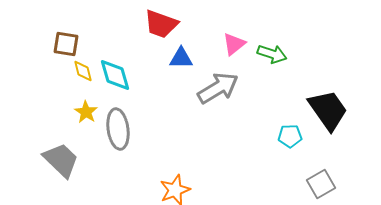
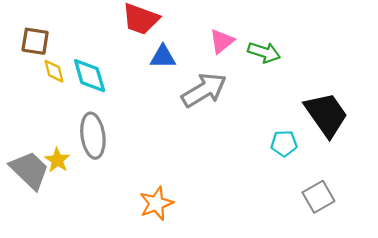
yellow star: (86, 112) -> (57, 160), moved

